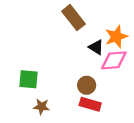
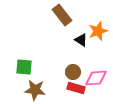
pink diamond: (114, 60) -> (96, 78), moved
brown star: (41, 107) -> (35, 90), size x1.5

